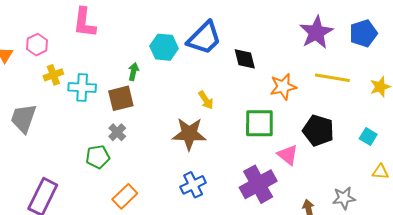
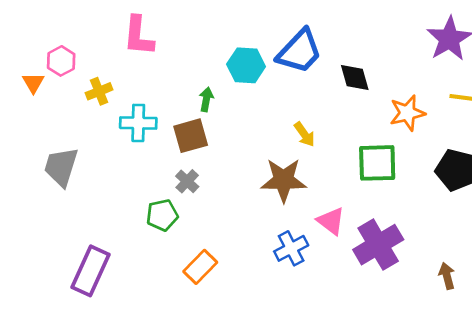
pink hexagon: (37, 45) -> (61, 61), moved
yellow cross: (53, 75) -> (99, 91), moved
pink triangle: (288, 155) -> (331, 221), moved

